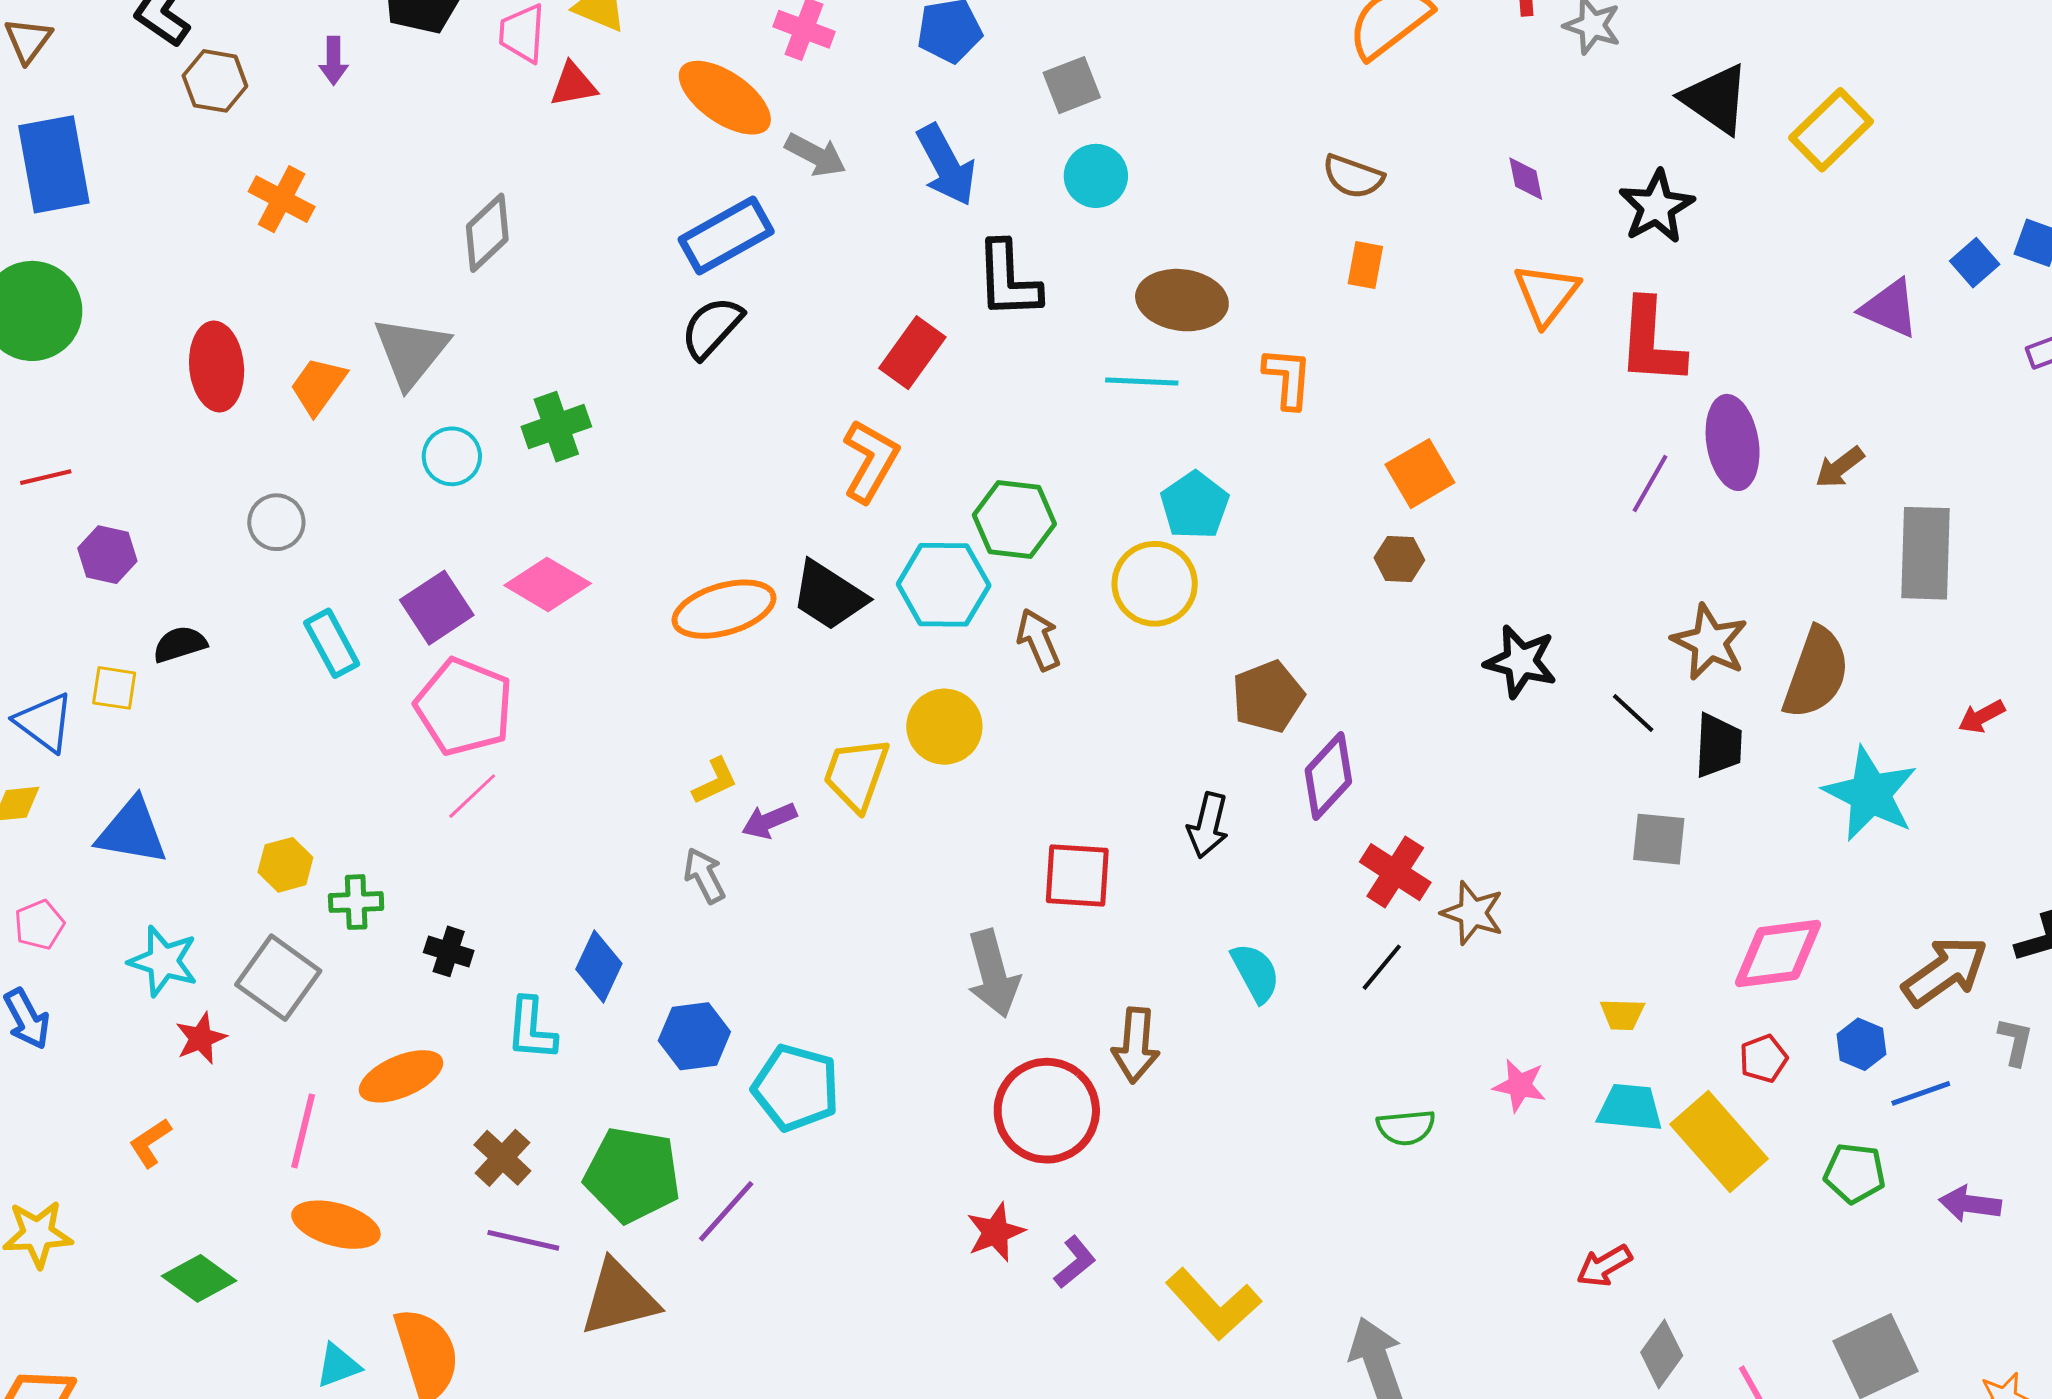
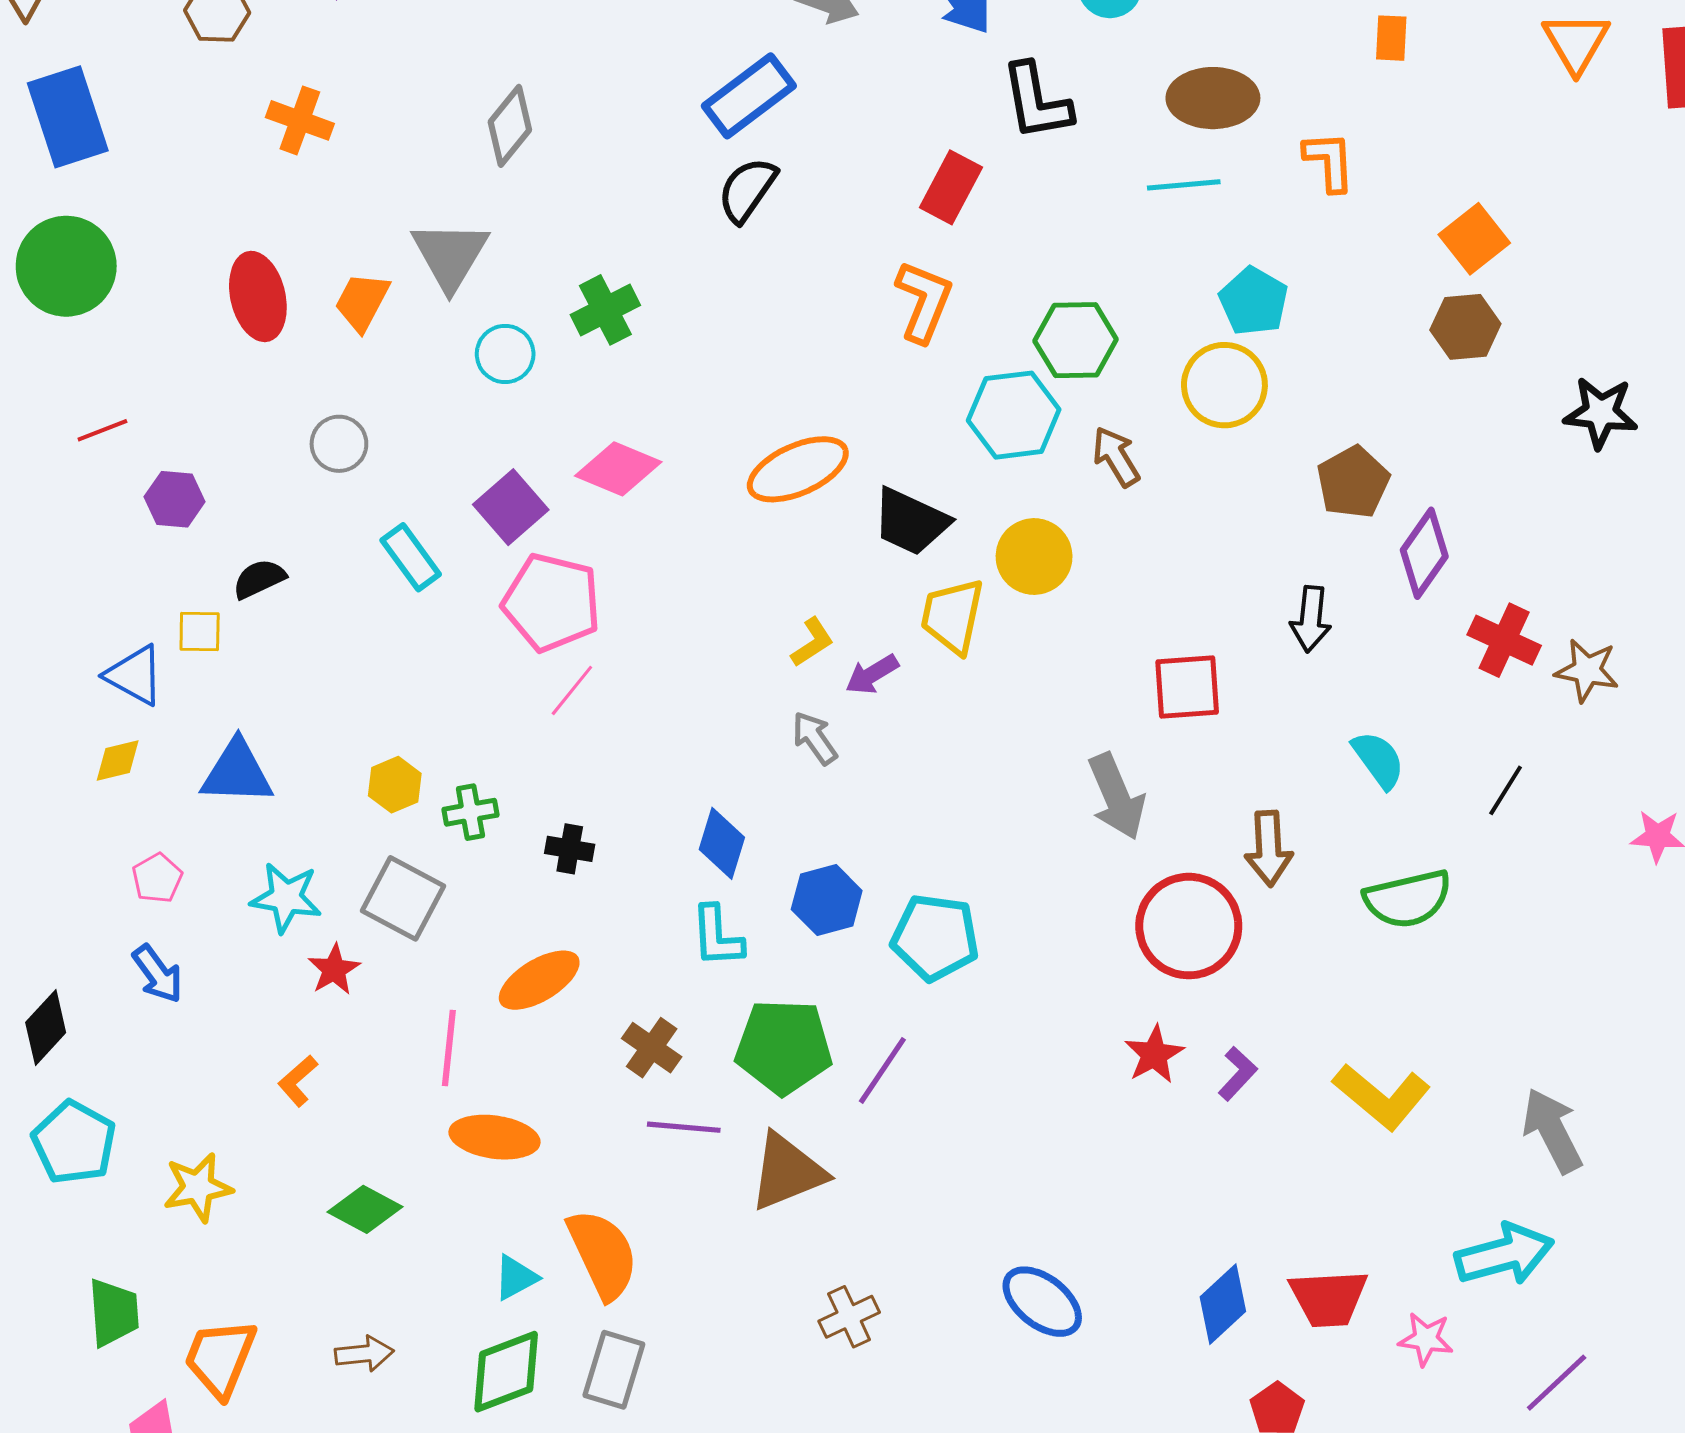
brown hexagon: (1399, 559) -> (1465, 327), size x1.4
black trapezoid: (829, 595) -> (911, 522), moved
black line: (1382, 967) -> (1506, 790), moved
cyan L-shape: (531, 1029) -> (717, 936), moved
green semicircle: (1406, 1127) -> (1408, 899), moved, size x1.5

